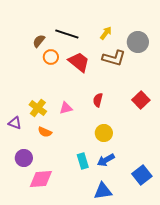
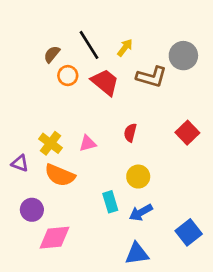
yellow arrow: (106, 33) -> (125, 48), moved
black line: (67, 34) -> (89, 45), turned 40
orange semicircle: (45, 132) -> (60, 175), size x1.6
cyan rectangle: (83, 161) -> (110, 202), moved

